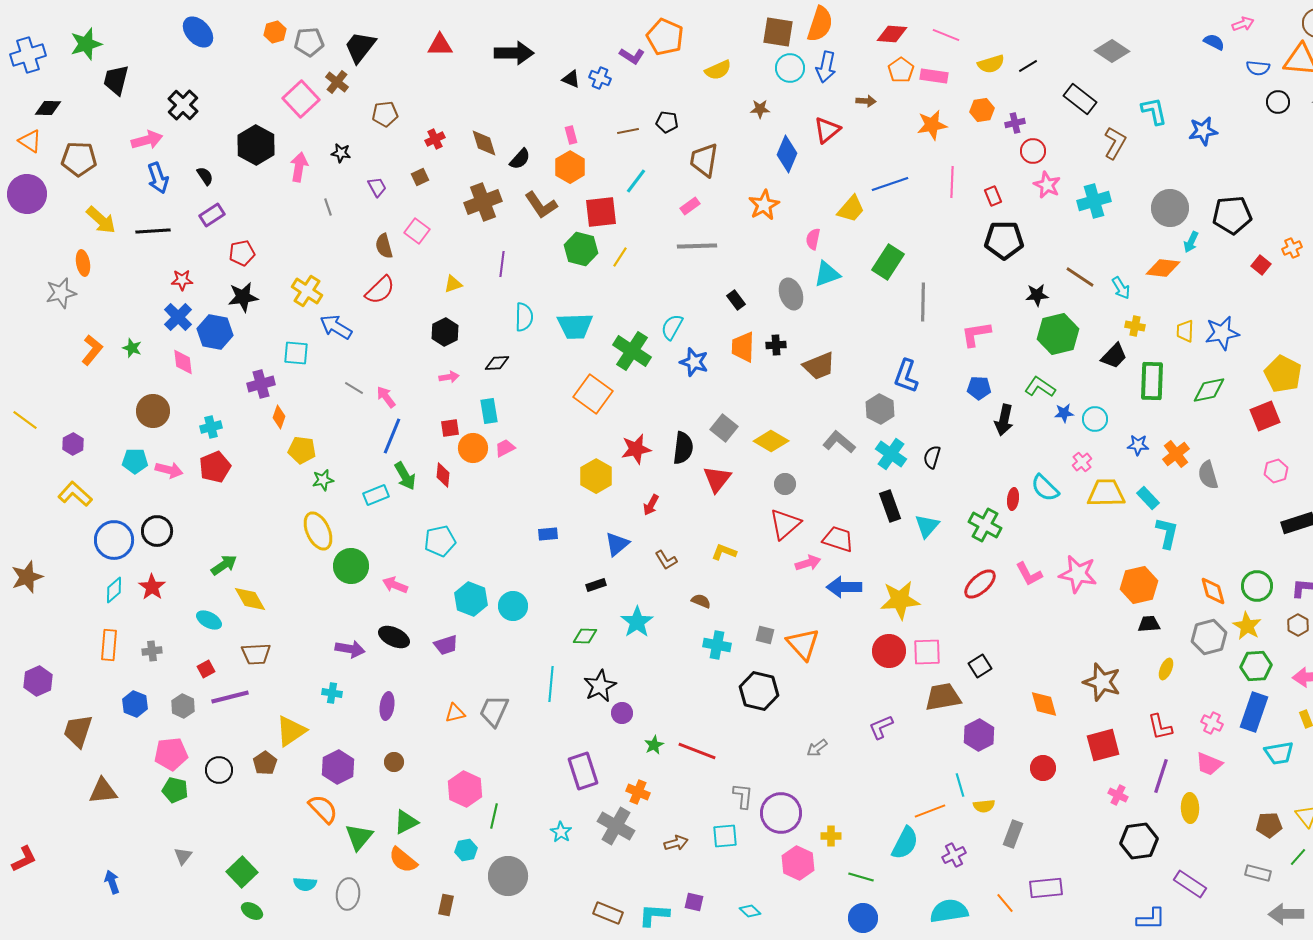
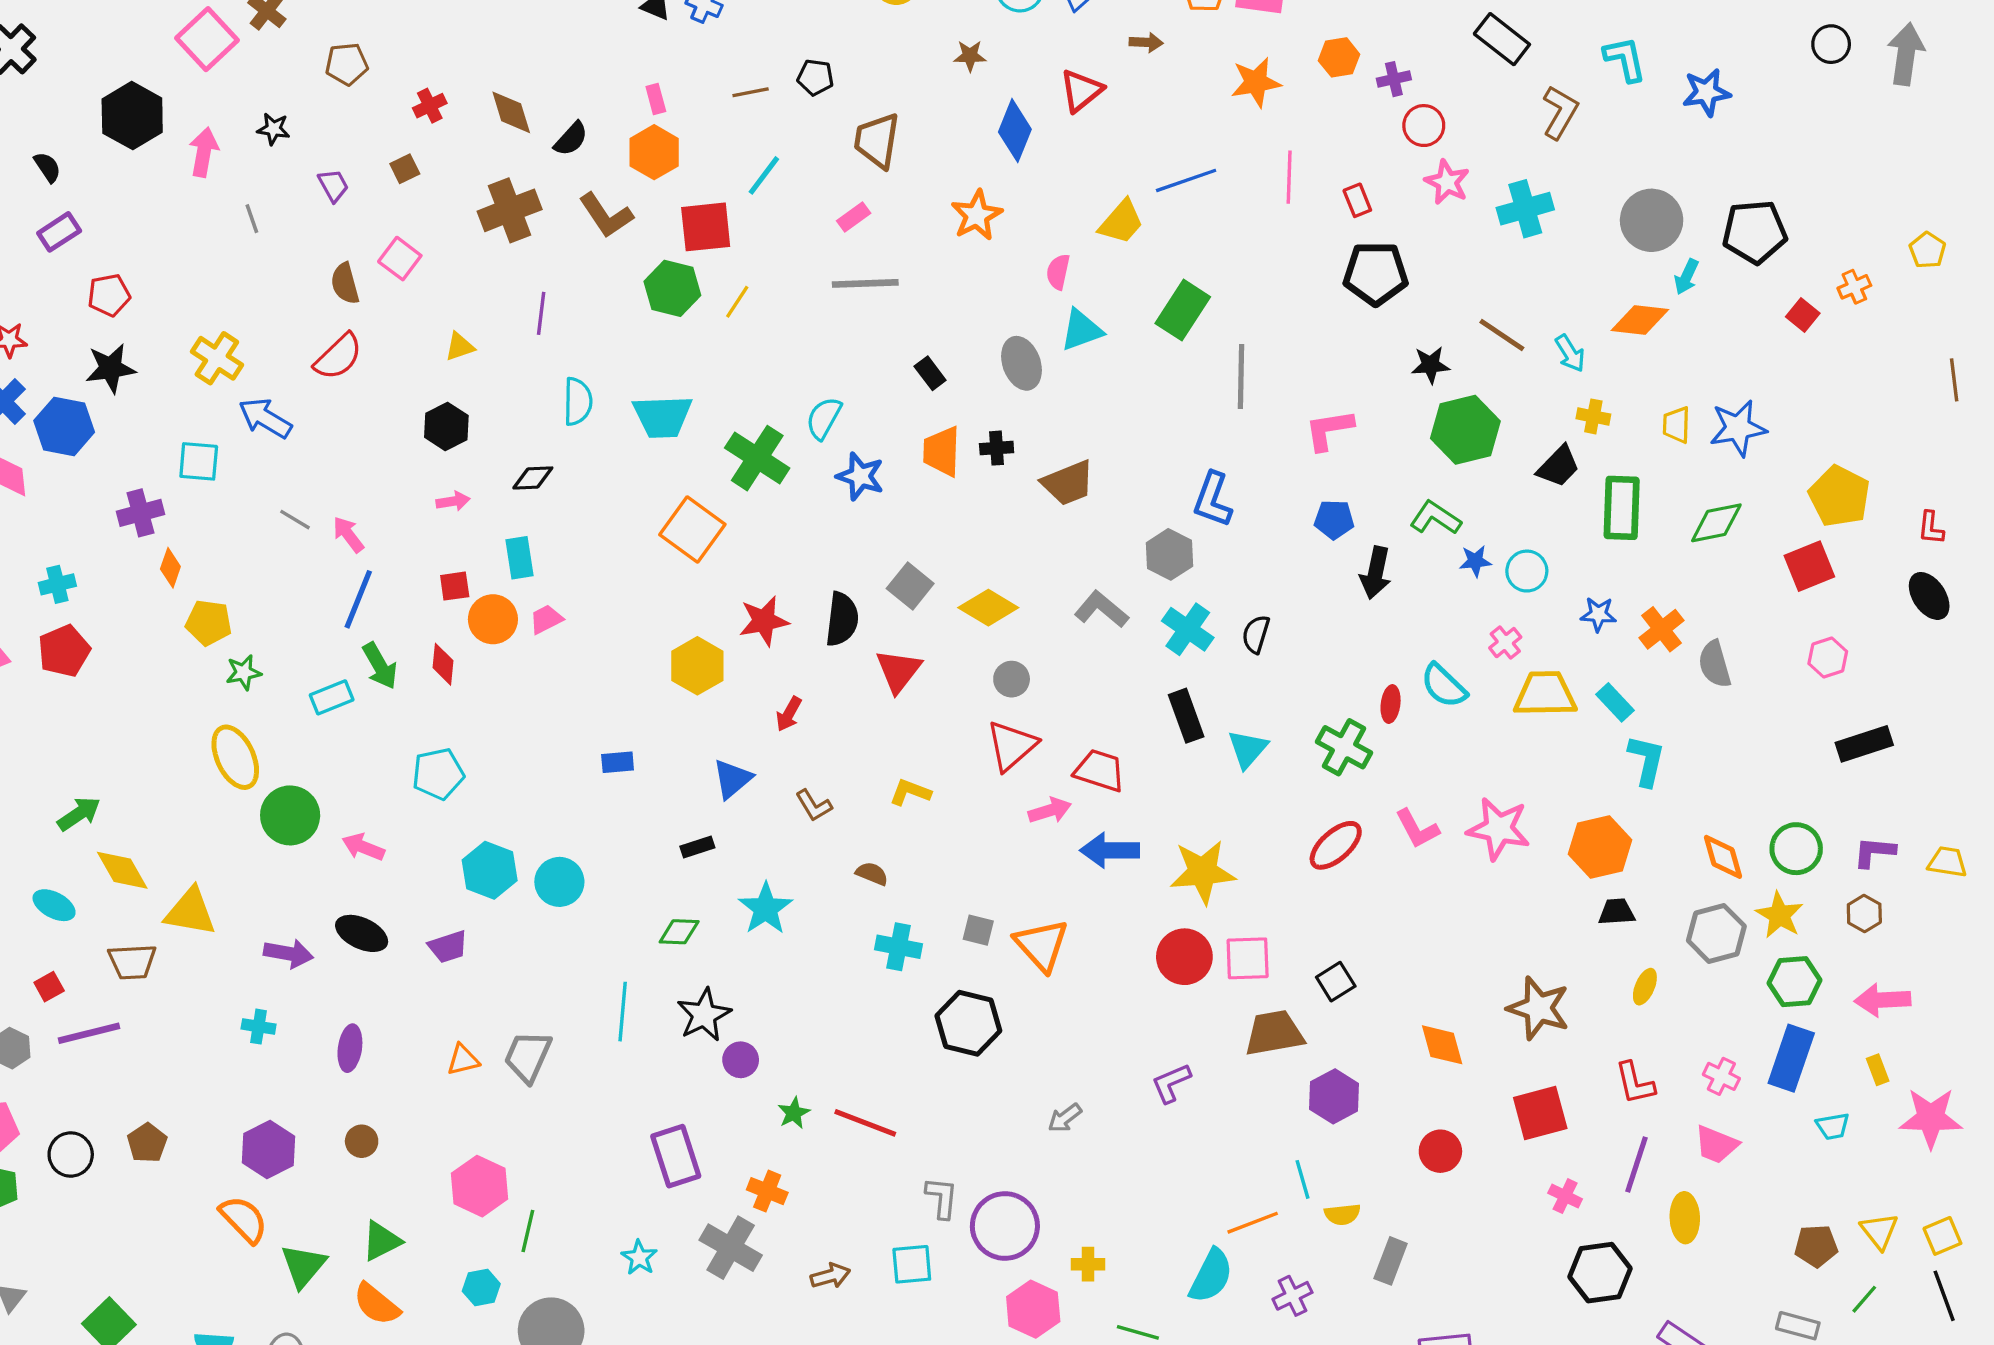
yellow triangle: (291, 731) -> (190, 912), moved, turned 44
cyan trapezoid: (1279, 753) -> (1833, 1126), size x0.7

